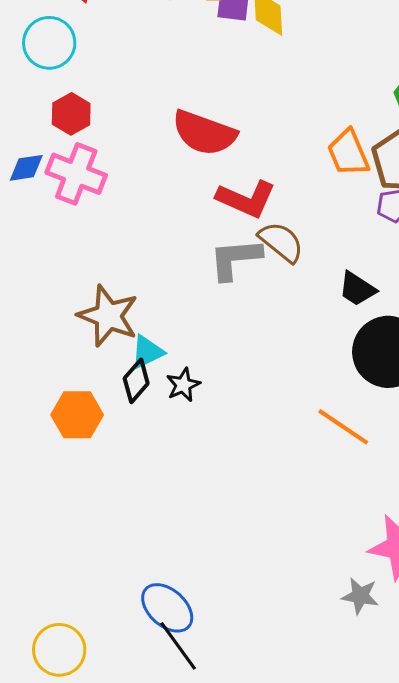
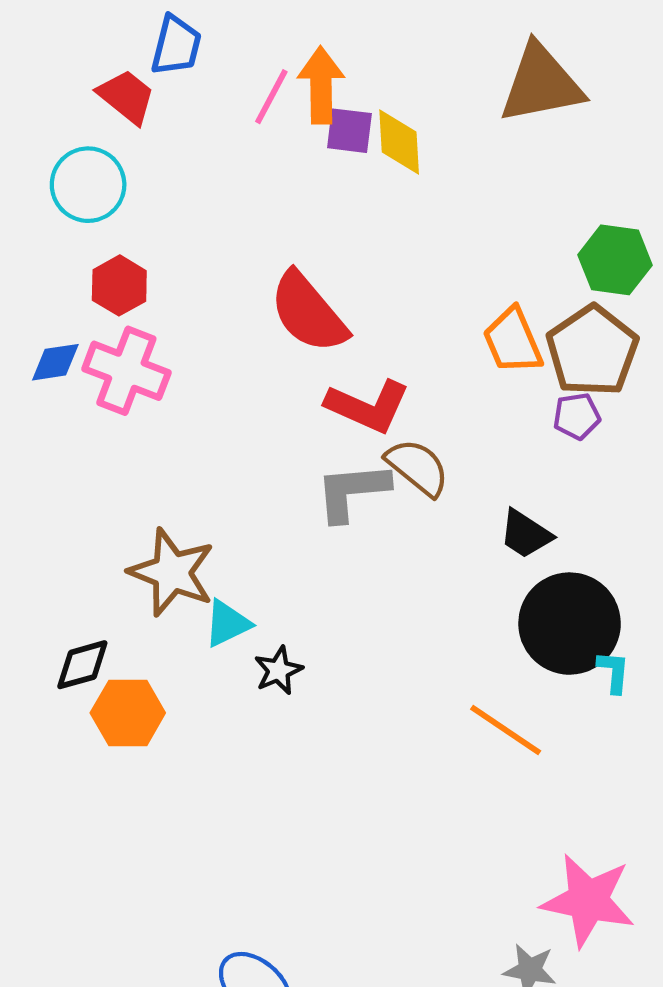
red semicircle: (204, 133) -> (308, 312), turned 30
black diamond: (136, 381) -> (82, 665), moved, turned 33

